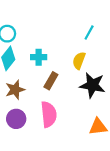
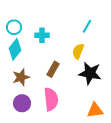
cyan cross: (39, 57) -> (42, 35), moved

